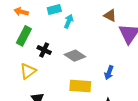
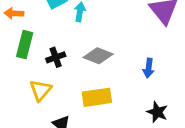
black cross: (44, 50) -> (56, 57), turned -32
yellow rectangle: (80, 86) -> (97, 97), moved

